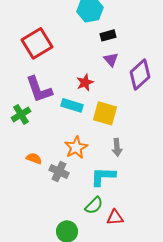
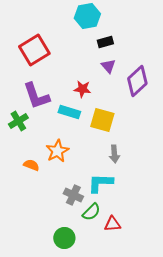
red star: (85, 82) -> (82, 89), turned 30
orange star: (76, 147) -> (57, 151), moved
gray cross: (59, 171) -> (73, 195), moved

